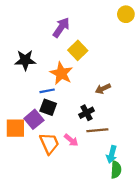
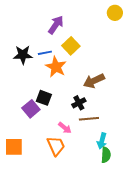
brown arrow: (103, 89) -> (94, 81), size x1.5
blue line: (47, 91) -> (45, 53), moved
orange square: (15, 128) -> (14, 147), moved
orange trapezoid: (49, 143) -> (56, 146), moved

